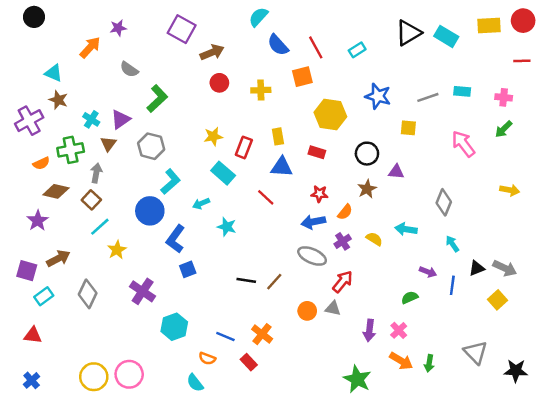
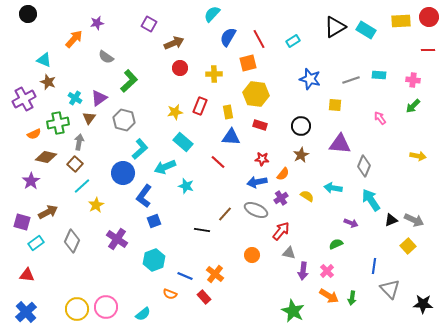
purple square: (182, 29) -> (149, 24), size x0.7
blue semicircle: (278, 45) -> (228, 37), turned 72
yellow hexagon: (330, 115) -> (256, 94), moved
pink arrow: (463, 144) -> (380, 118), size x0.6
red rectangle: (244, 147) -> (200, 106), moved
purple triangle: (396, 172) -> (340, 144), moved, size x1.6
cyan arrow: (201, 204) -> (165, 167), size x1.5
cyan arrow: (452, 244) -> (371, 200), size x1.6
brown line: (274, 282) -> (225, 214), moved
blue line: (452, 285) -> (374, 266), moved
gray triangle: (333, 308) -> (289, 253), moved
cyan hexagon: (174, 327) -> (154, 260), moved
blue cross: (32, 380) -> (26, 312), size x1.5
cyan semicircle: (195, 383) -> (143, 314), moved, turned -91

